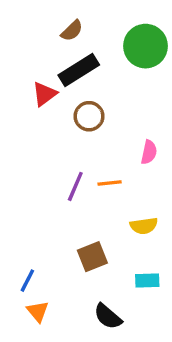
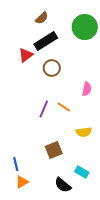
orange line: (110, 183) -> (64, 107), turned 40
blue line: (27, 281) -> (16, 164), turned -40
cyan rectangle: (147, 281) -> (82, 172), moved, turned 32
orange triangle: (38, 311) -> (22, 182), turned 40

